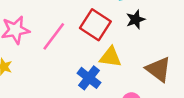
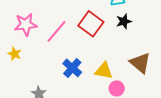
yellow triangle: (111, 57) -> (104, 71), moved
blue cross: (89, 78) -> (72, 68), moved

